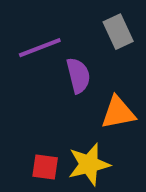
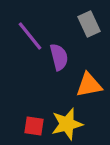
purple line: (40, 48) -> (30, 36), turned 72

